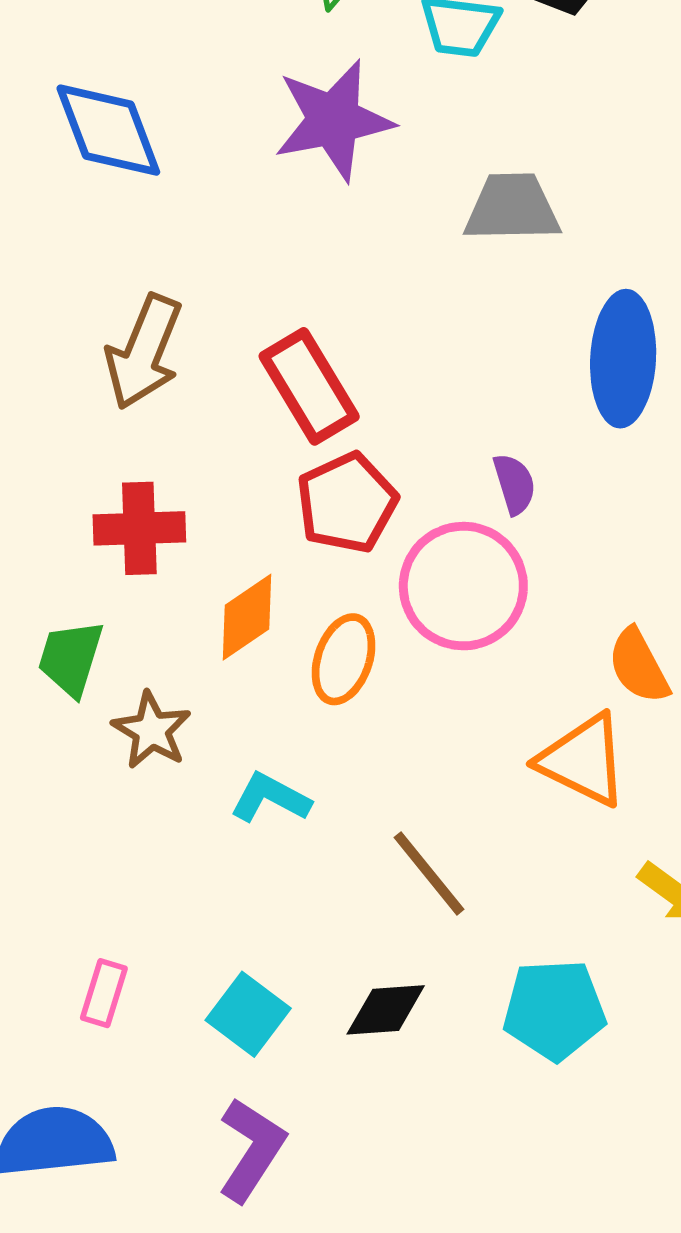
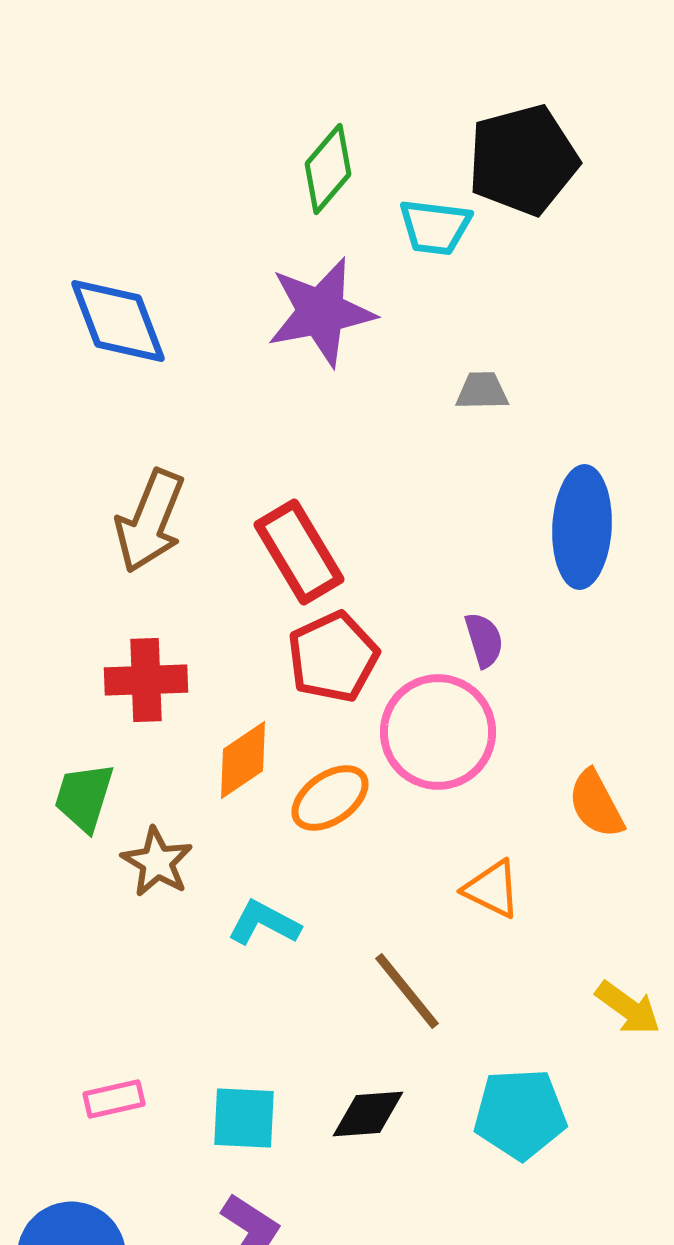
gray trapezoid: (512, 208) -> (482, 391), size x0.6
orange ellipse: (344, 659) -> (330, 798), turned 36
orange triangle: (583, 760) -> (492, 889), moved, size x0.7
pink rectangle: (104, 993) -> (114, 1099), turned 60
cyan square: (248, 1014) -> (244, 1118), turned -34

